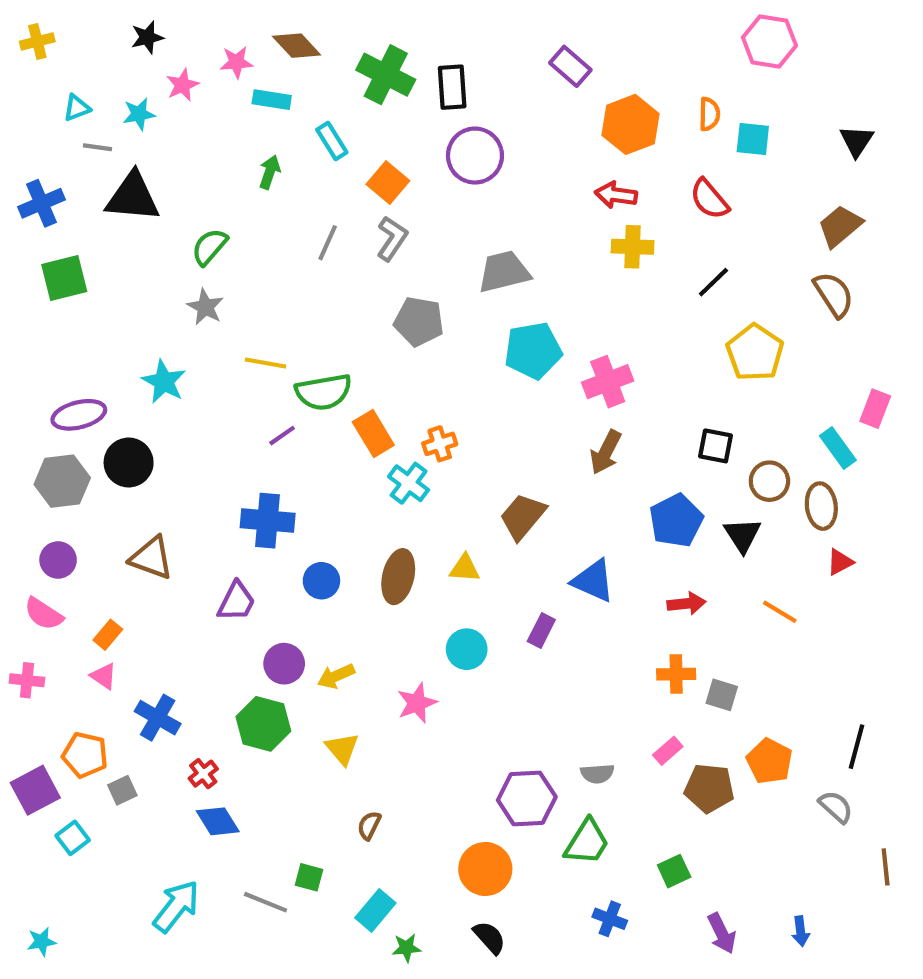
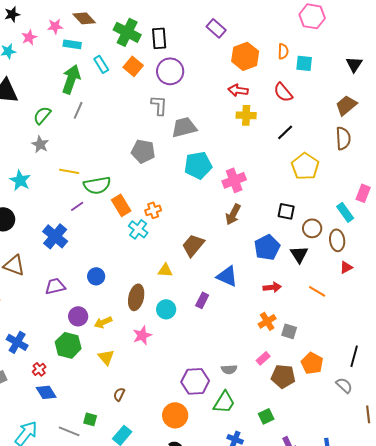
green arrow: (270, 172) -> (71, 79), size x1.8
orange square: (388, 183) -> (133, 66), moved
gray L-shape: (392, 239) -> (159, 105), moved, turned -30
gray line: (328, 243) -> (78, 110), moved
brown semicircle: (834, 295) -> (343, 138), turned 30
blue cross: (268, 521) -> (55, 236), moved, turned 35
brown ellipse: (398, 577) -> (136, 297), moved
purple trapezoid: (236, 601) -> (55, 286), turned -130
orange cross: (676, 674) -> (267, 321), turned -30

